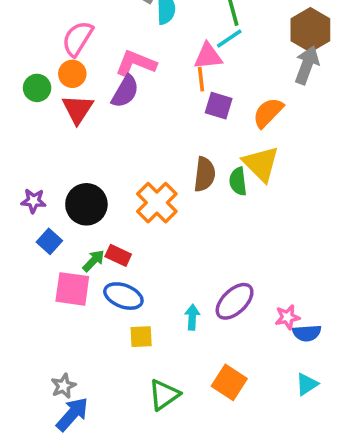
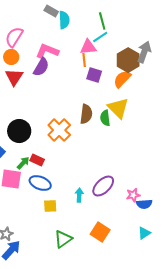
brown hexagon: (310, 30) -> (128, 60), moved

